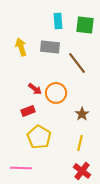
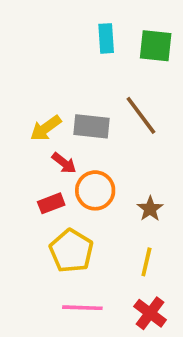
yellow arrow: (21, 47) -> (46, 128), moved, turned -108
gray rectangle: (50, 47) -> (92, 126), moved
orange circle: (56, 93) -> (95, 190), moved
pink line: (21, 168) -> (82, 308), moved

